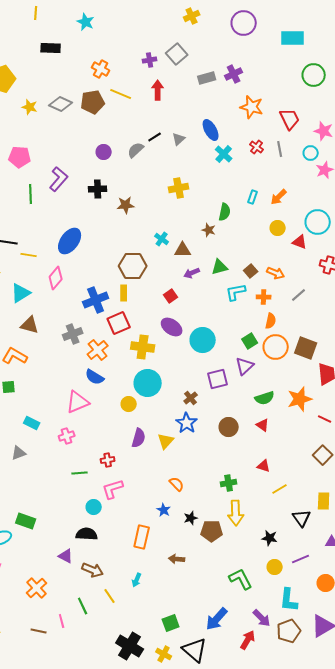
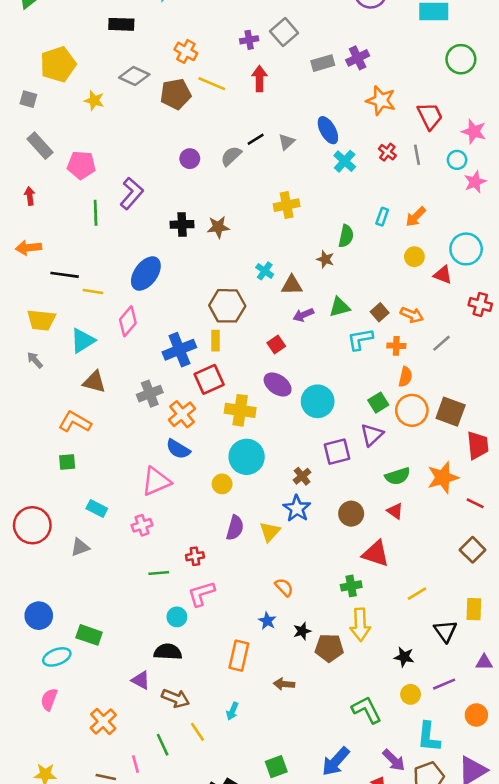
gray diamond: (61, 104) -> (134, 76), moved
black cross: (98, 189) -> (182, 224), moved
red triangle: (264, 466) -> (376, 554), moved, size x1.6

